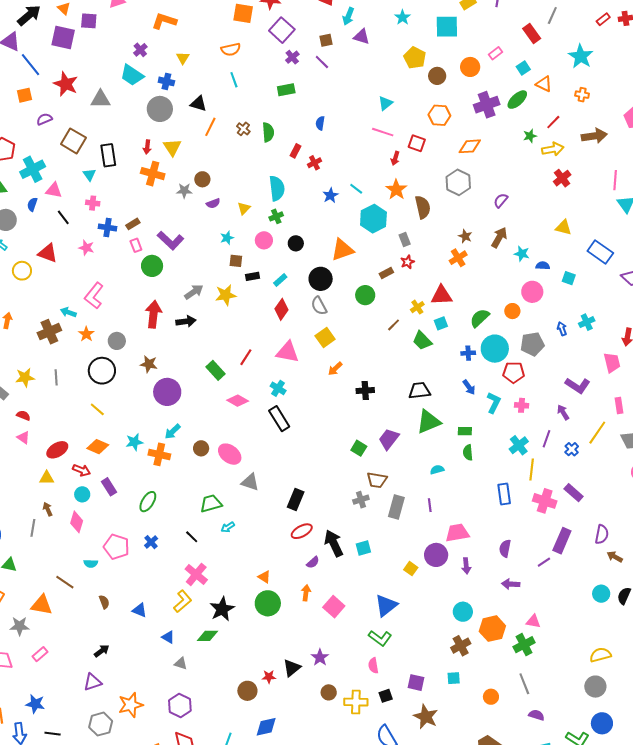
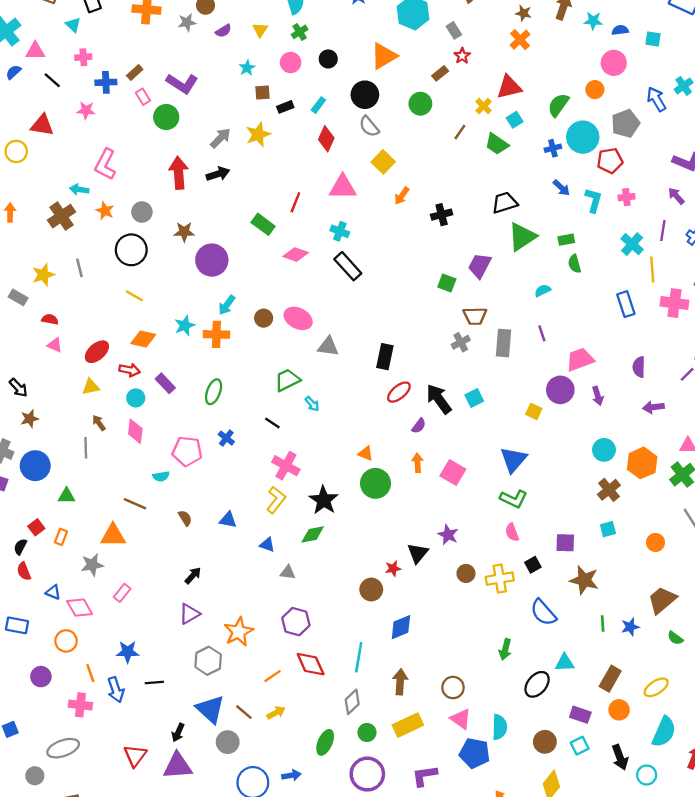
blue semicircle: (32, 204) -> (13, 72), turned 40
blue arrow: (562, 329) -> (656, 99), size x1.5
cyan arrow: (228, 527) -> (312, 404), turned -88

